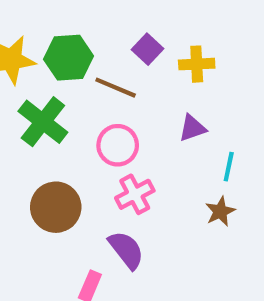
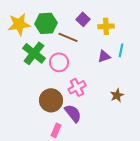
pink circle: (118, 145) -> (59, 62), moved
cyan line: (229, 167) -> (121, 50), moved
brown circle: (56, 207) -> (51, 100), moved

